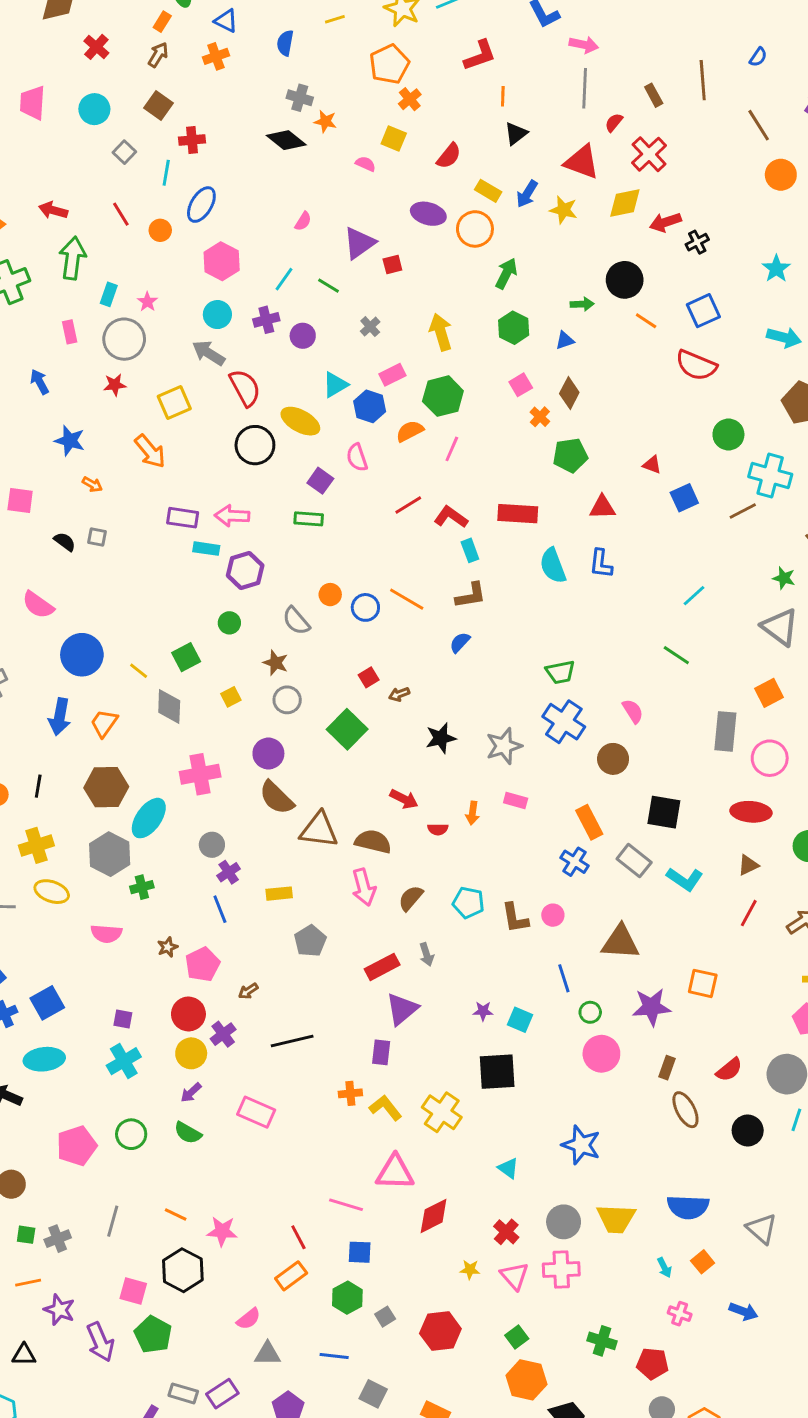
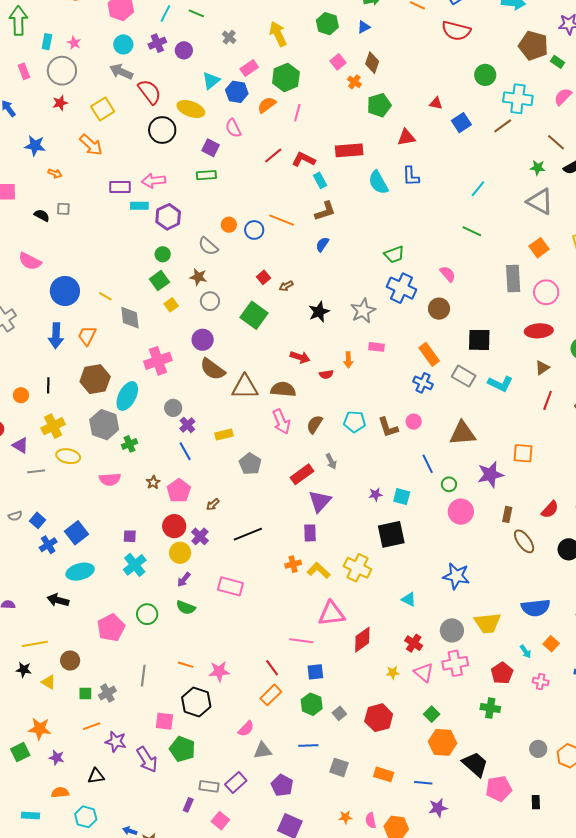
green square: (186, 657) -> (159, 281), moved
red pentagon: (652, 1364) -> (502, 673), moved, turned -30

